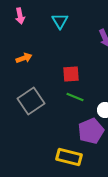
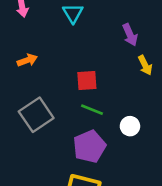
purple pentagon: (91, 131) -> (89, 146), moved

